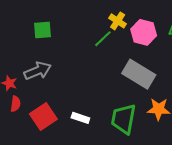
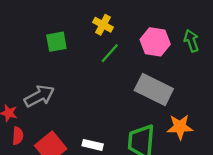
yellow cross: (118, 21) -> (103, 25), moved
green square: (42, 30) -> (56, 42), moved

